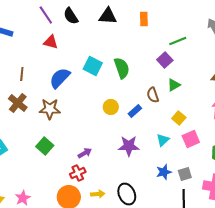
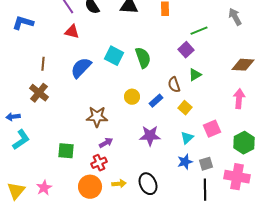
brown star: (50, 109) -> (97, 117), moved
yellow square: (179, 118) -> (185, 108), moved
cyan triangle: (163, 140) -> (187, 138), moved
green square: (45, 146) -> (66, 151), moved, turned -36

